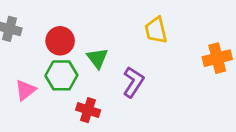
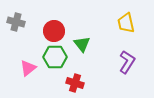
purple L-shape: (133, 82) -> (127, 62), moved

